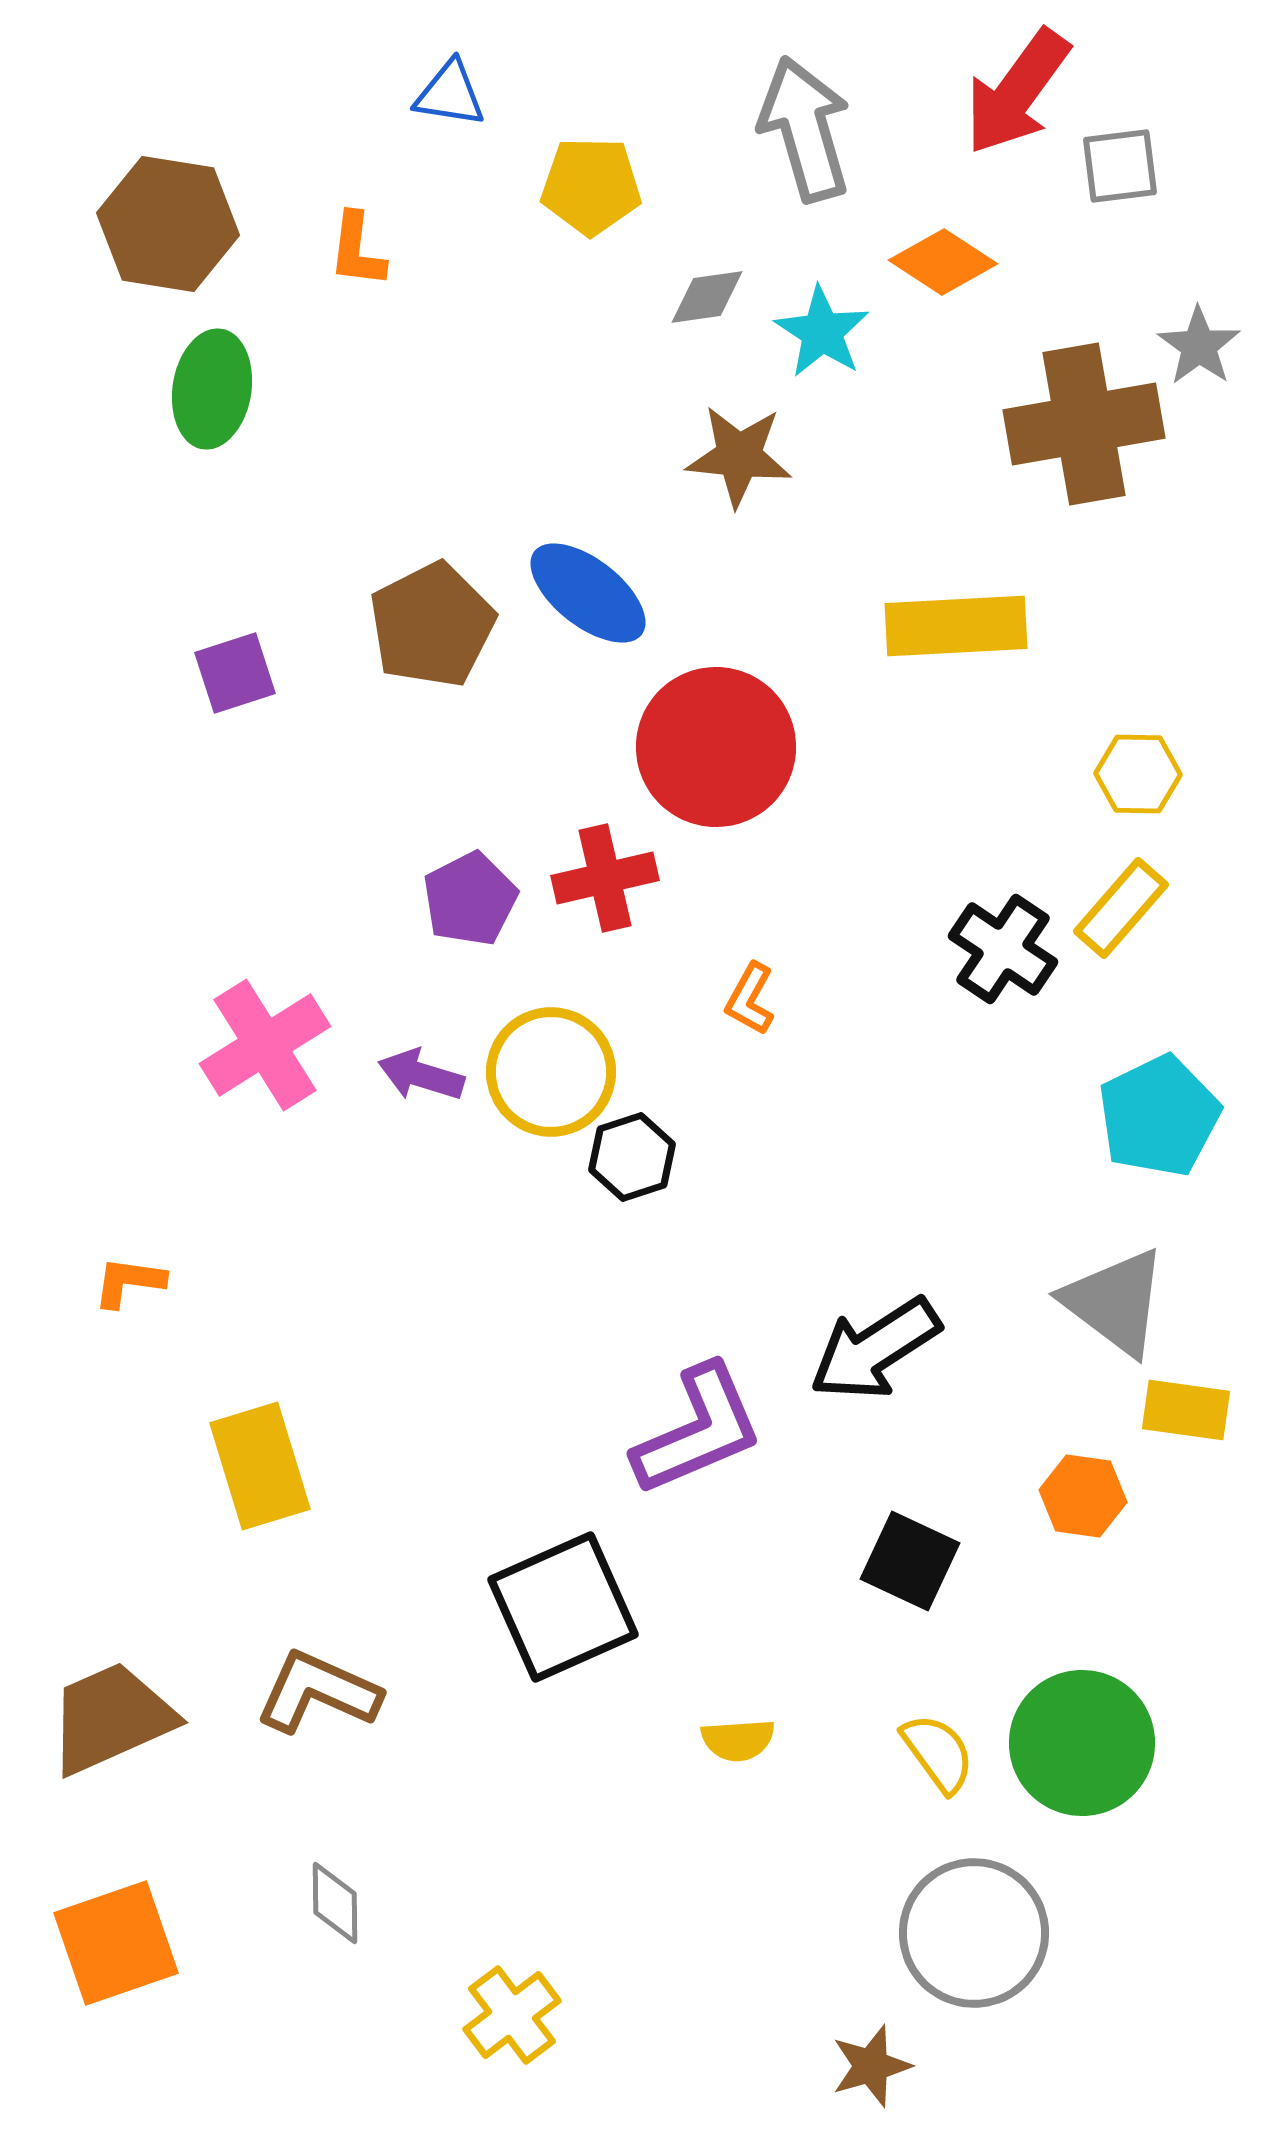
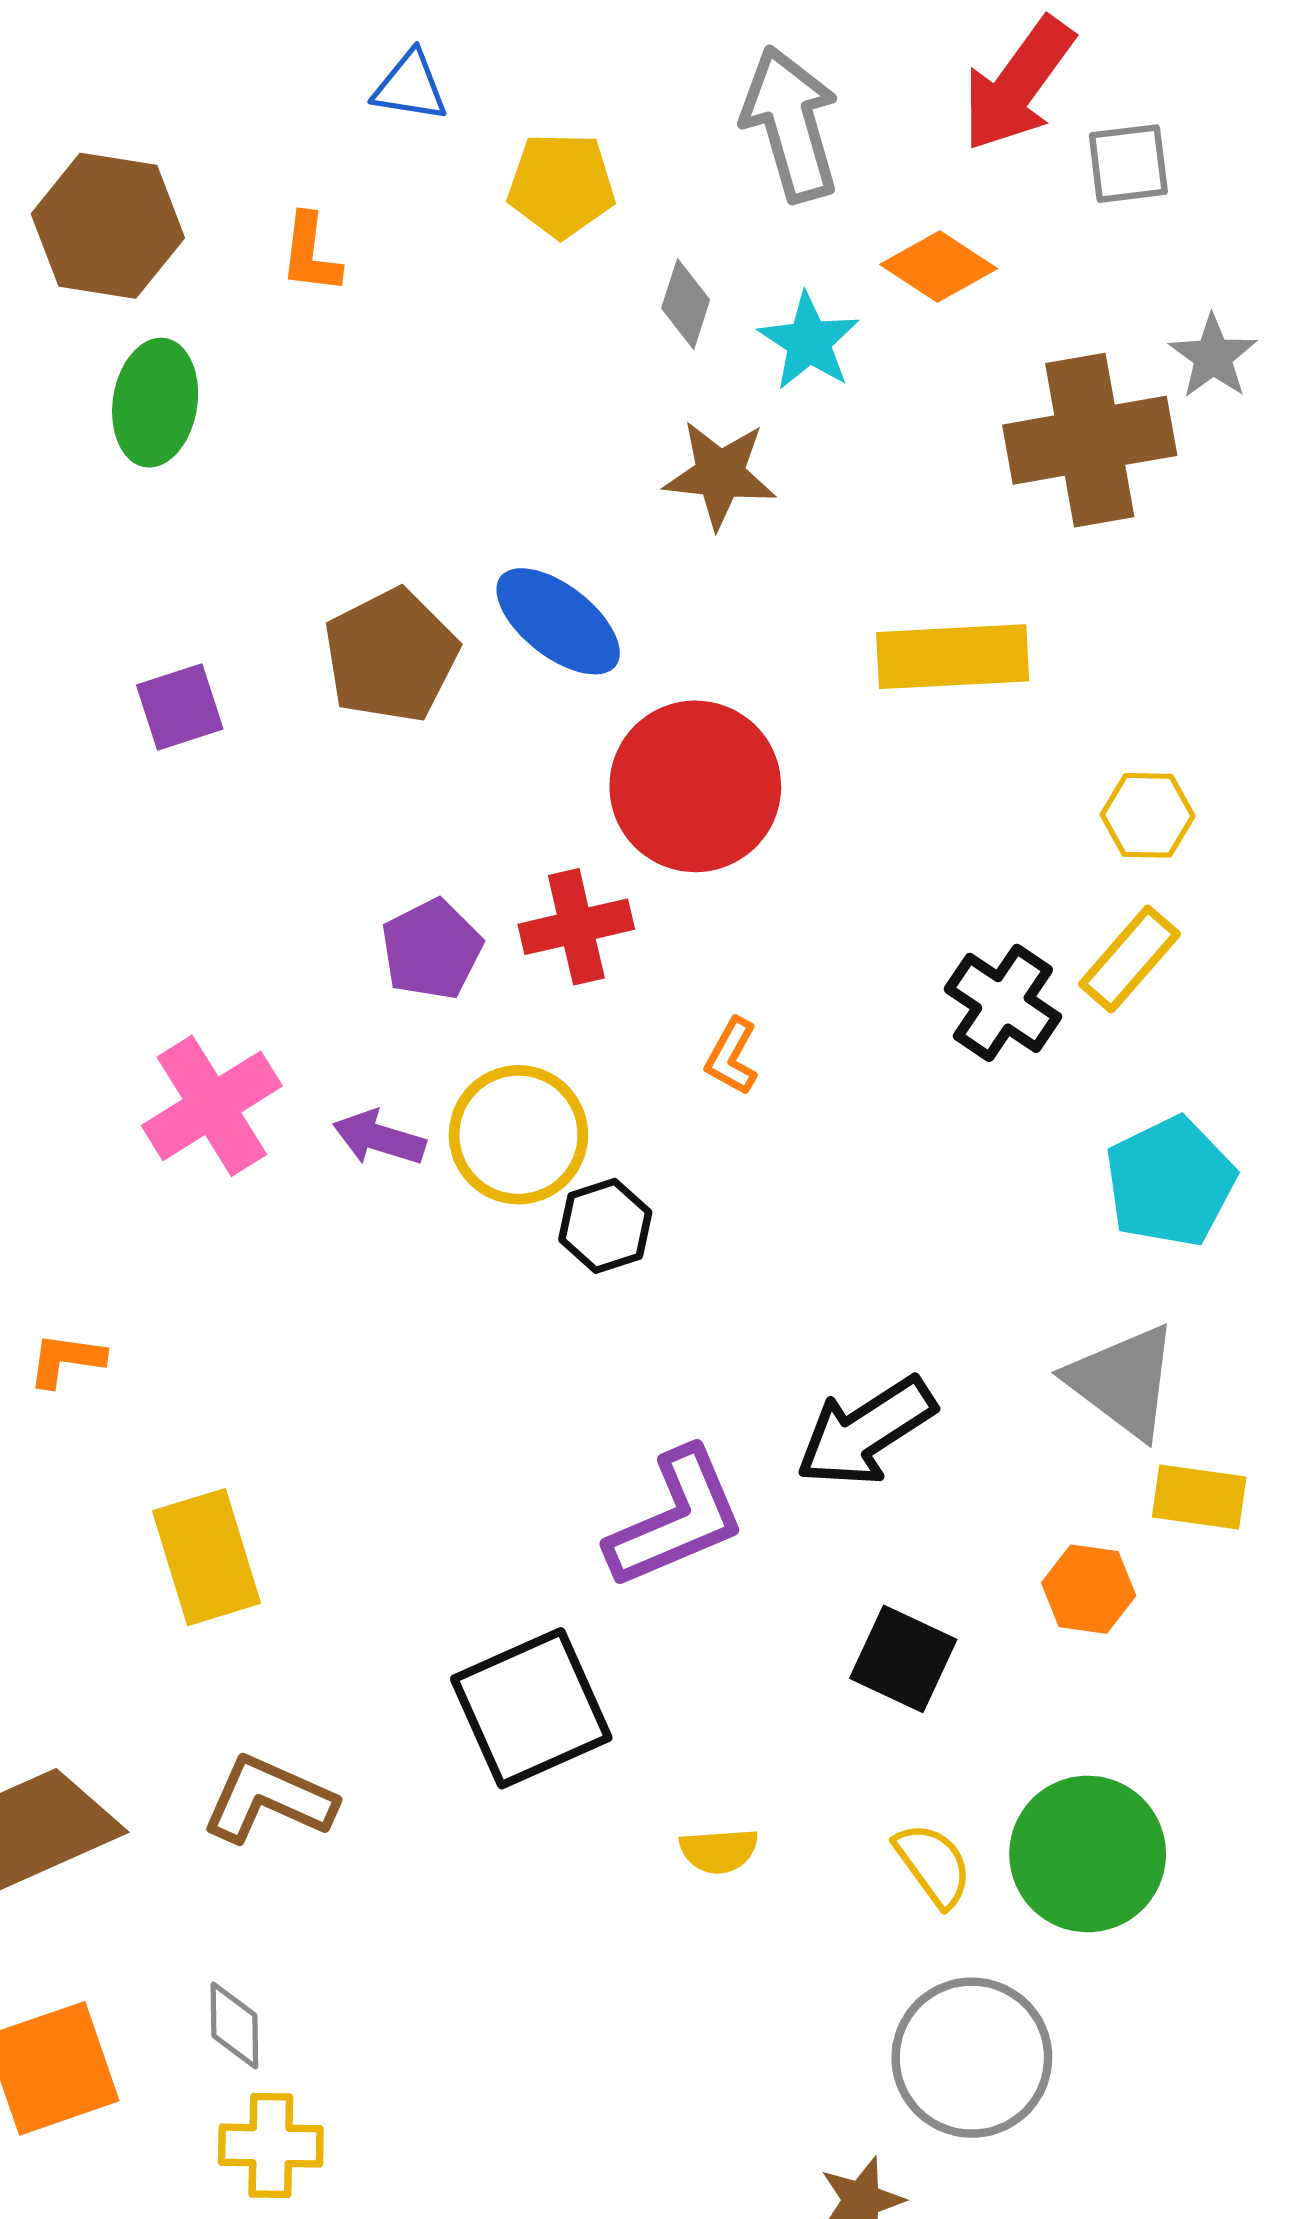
gray diamond: (707, 297) -> (686, 304), turned -64
gray diamond: (335, 1903) -> (234, 2025), moved
yellow cross: (512, 2015) -> (271, 2146), moved, turned 38

